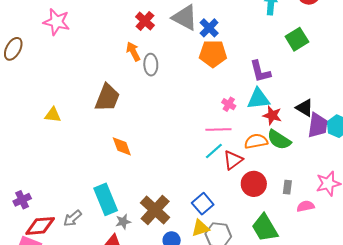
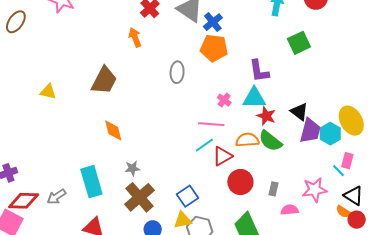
gray ellipse: (151, 65) -> (177, 72), moved
gray star: (123, 222) -> (132, 168), moved

